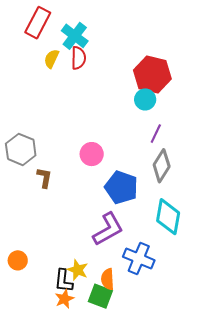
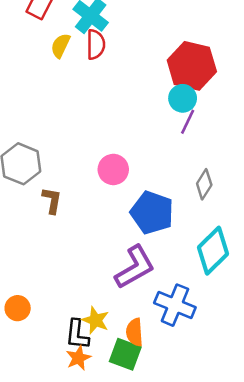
purple line: (156, 134) -> (188, 122), moved
gray diamond: (162, 166) -> (204, 184), size x0.7
cyan diamond: (168, 217) -> (213, 251), turned 36

